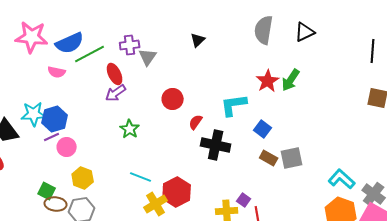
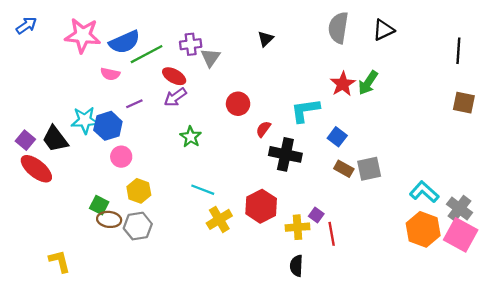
red ellipse: (115, 74) -> (174, 76), turned -35
purple line: (52, 137) -> (134, 104), moved
red hexagon: (177, 192) -> (261, 206), moved

